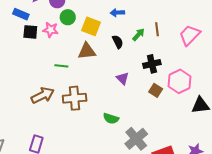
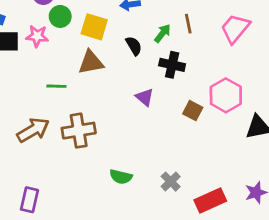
black cross: (152, 64) -> (172, 65), moved, turned 30
green semicircle: (111, 118) -> (121, 177), moved
gray cross: (136, 139) -> (171, 182), size x0.6

